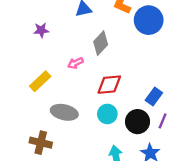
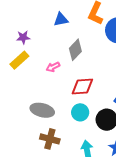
yellow rectangle: (40, 81) -> (19, 60), moved
brown cross: (41, 143) -> (50, 139), moved

